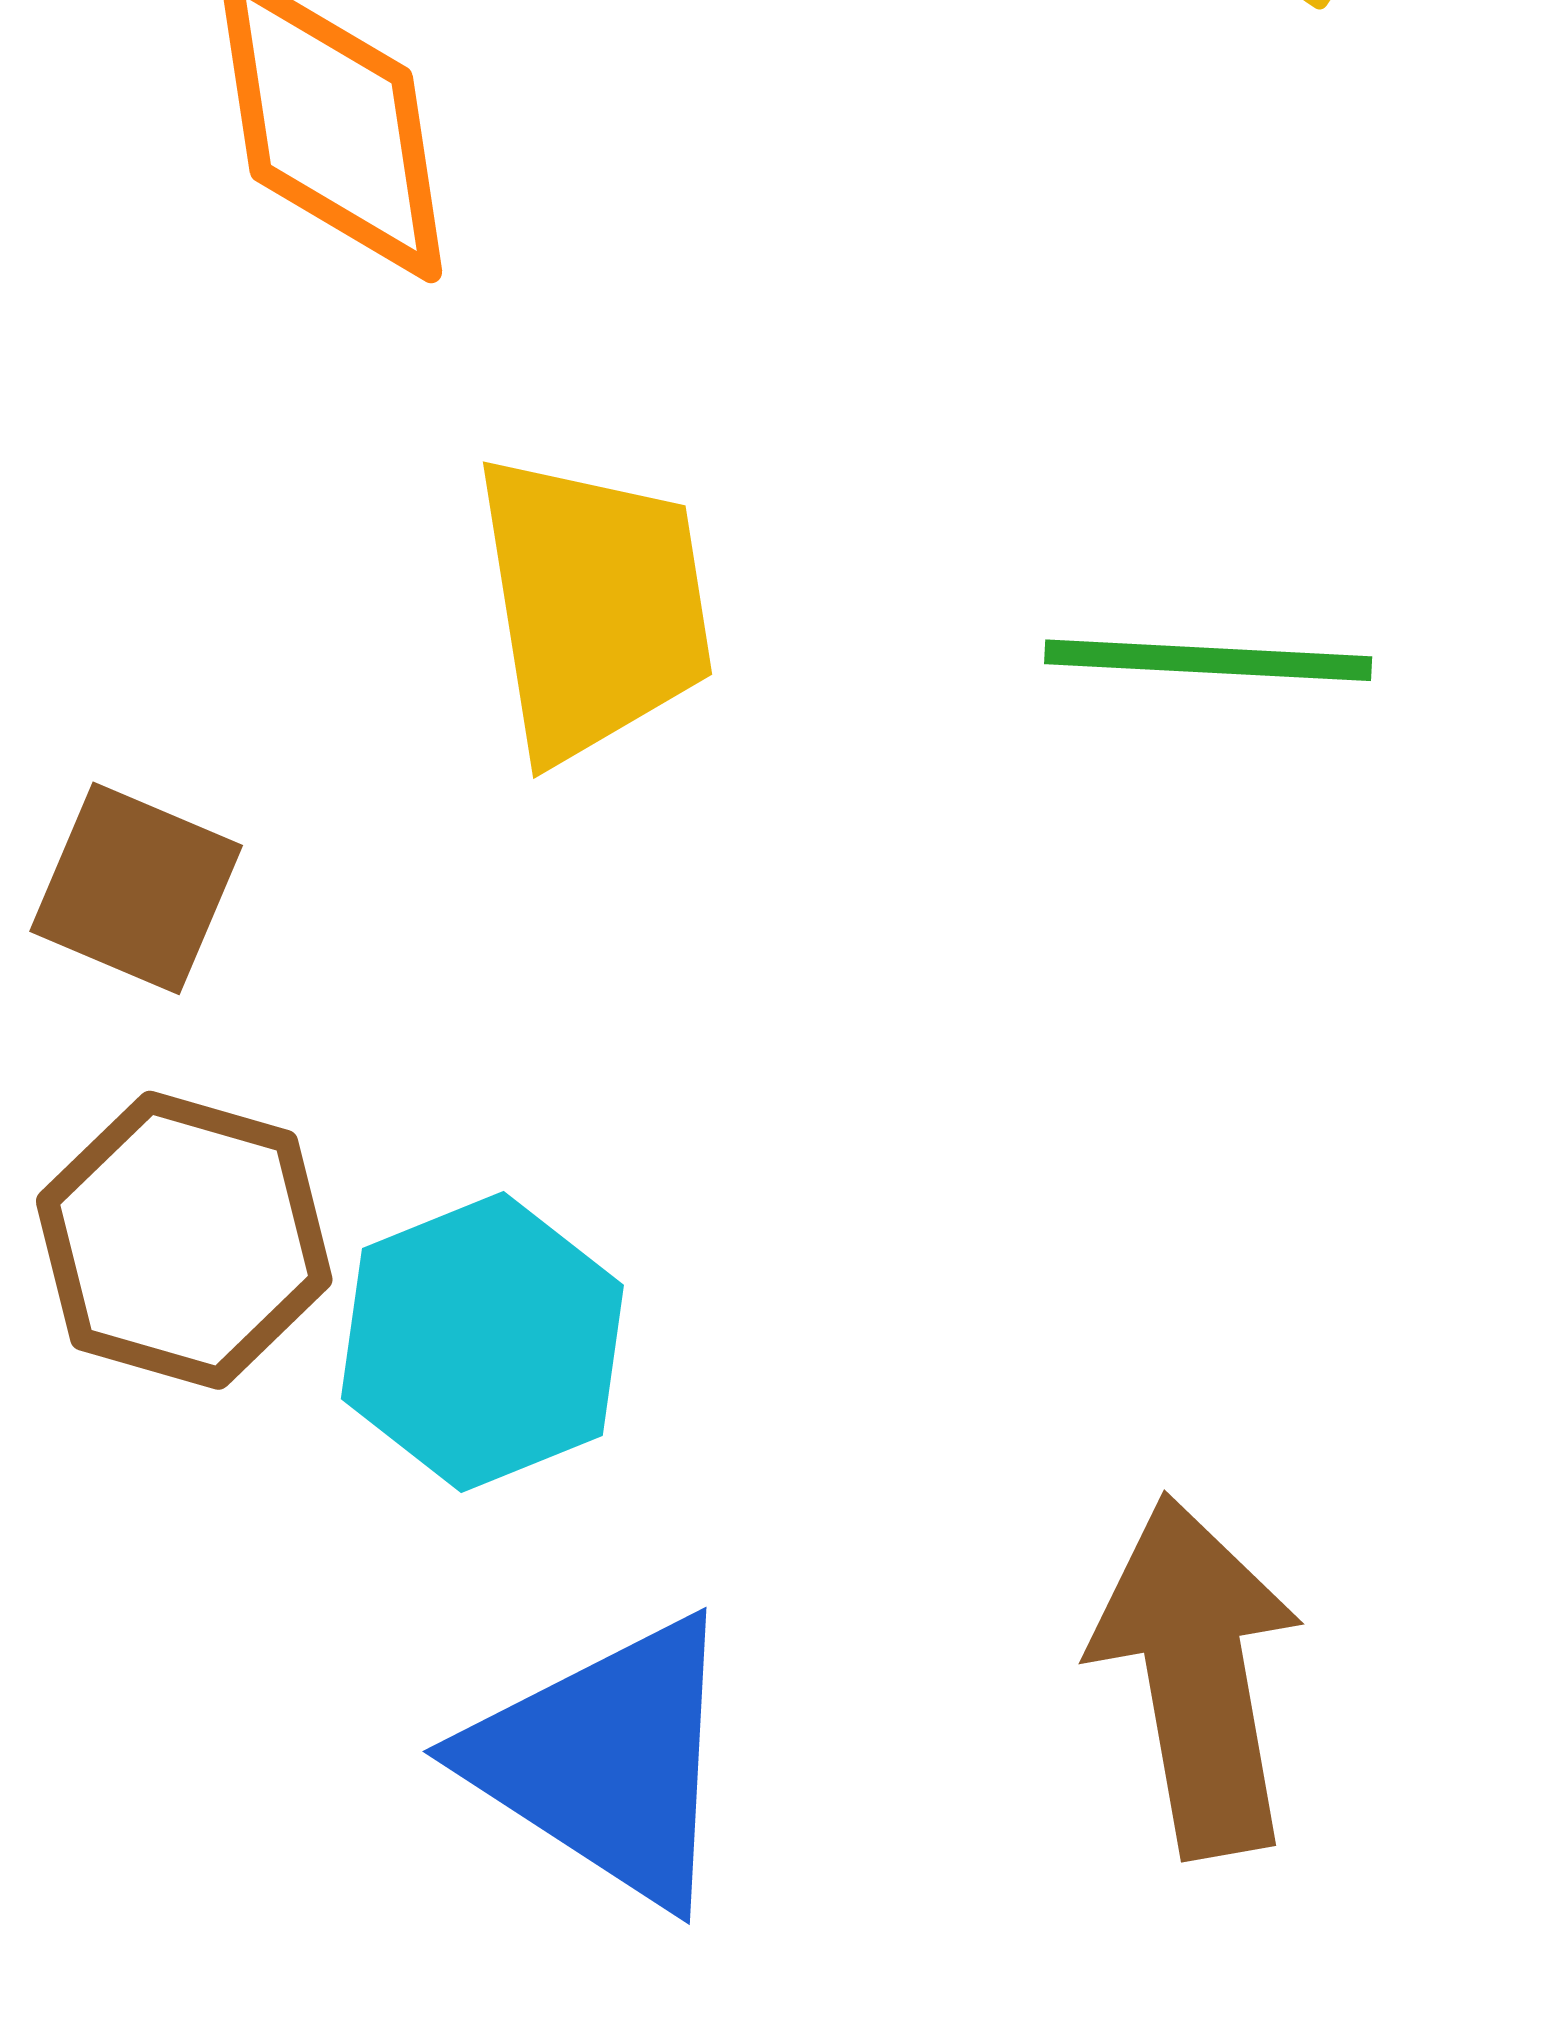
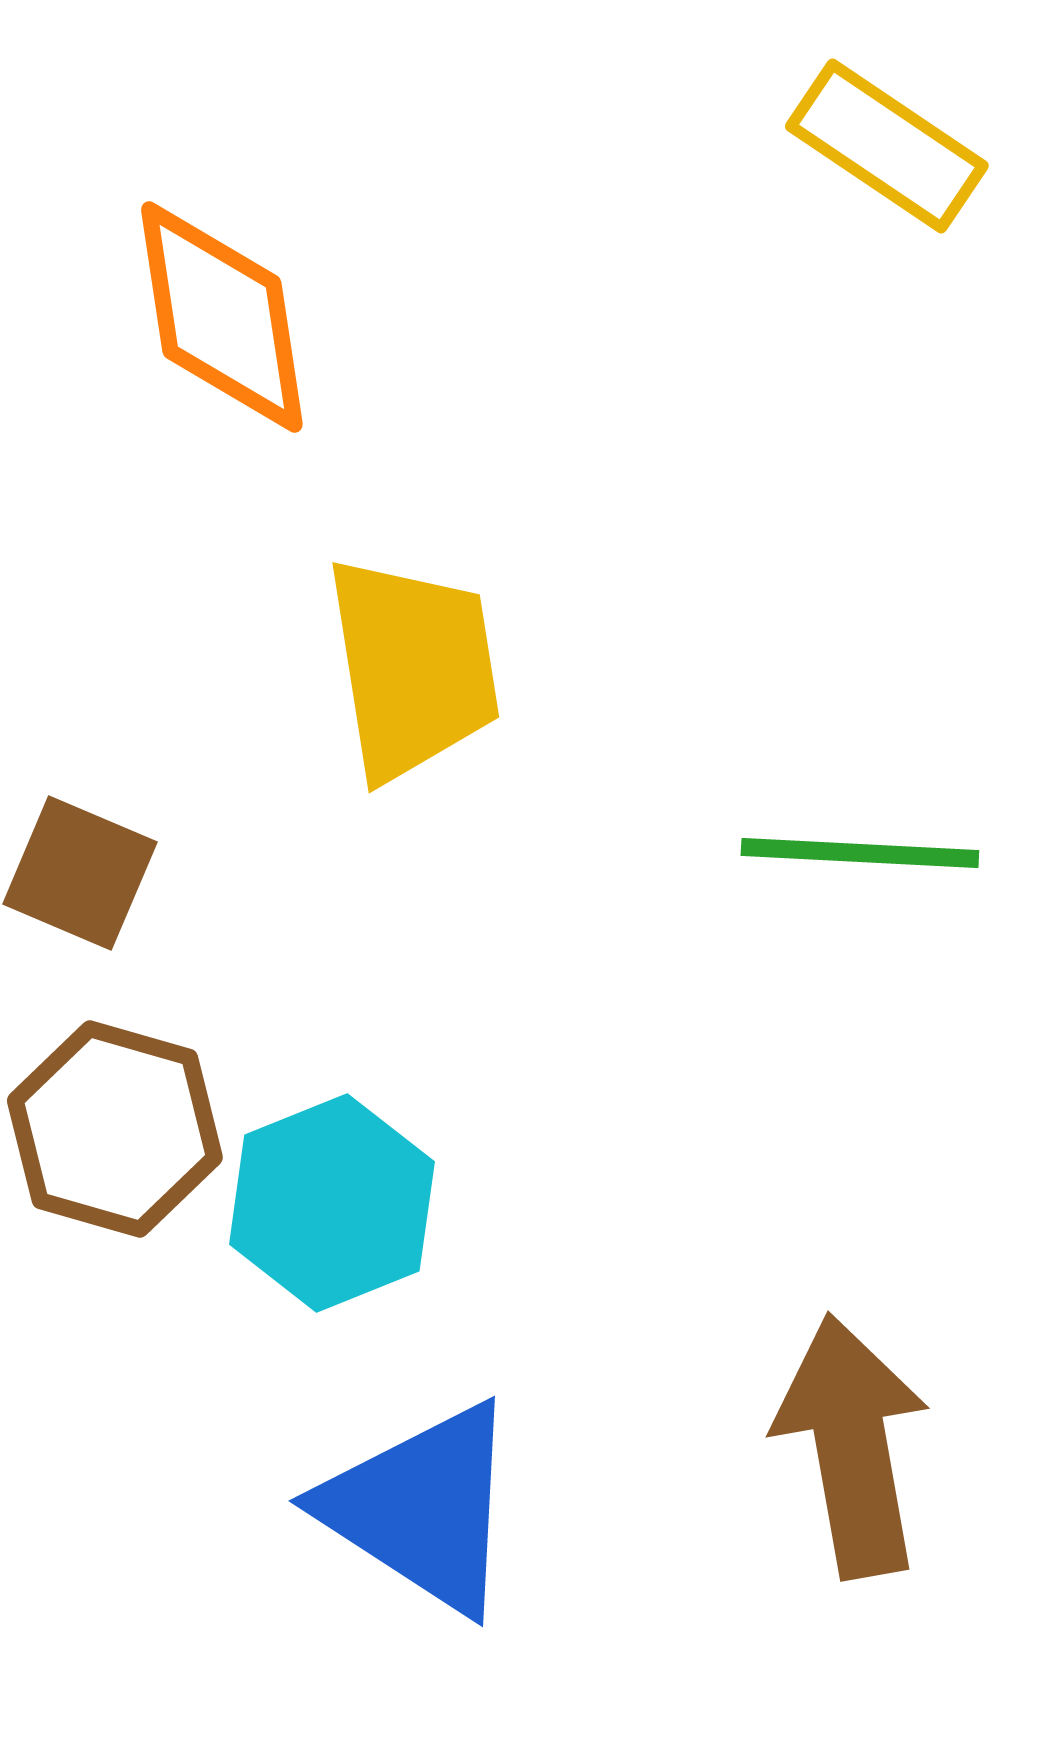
green line: (1208, 660) -> (860, 853), moved

